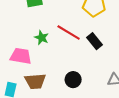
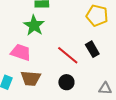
red line: (69, 32) -> (68, 55), moved
green star: (42, 38) -> (34, 25), moved, size x1.5

